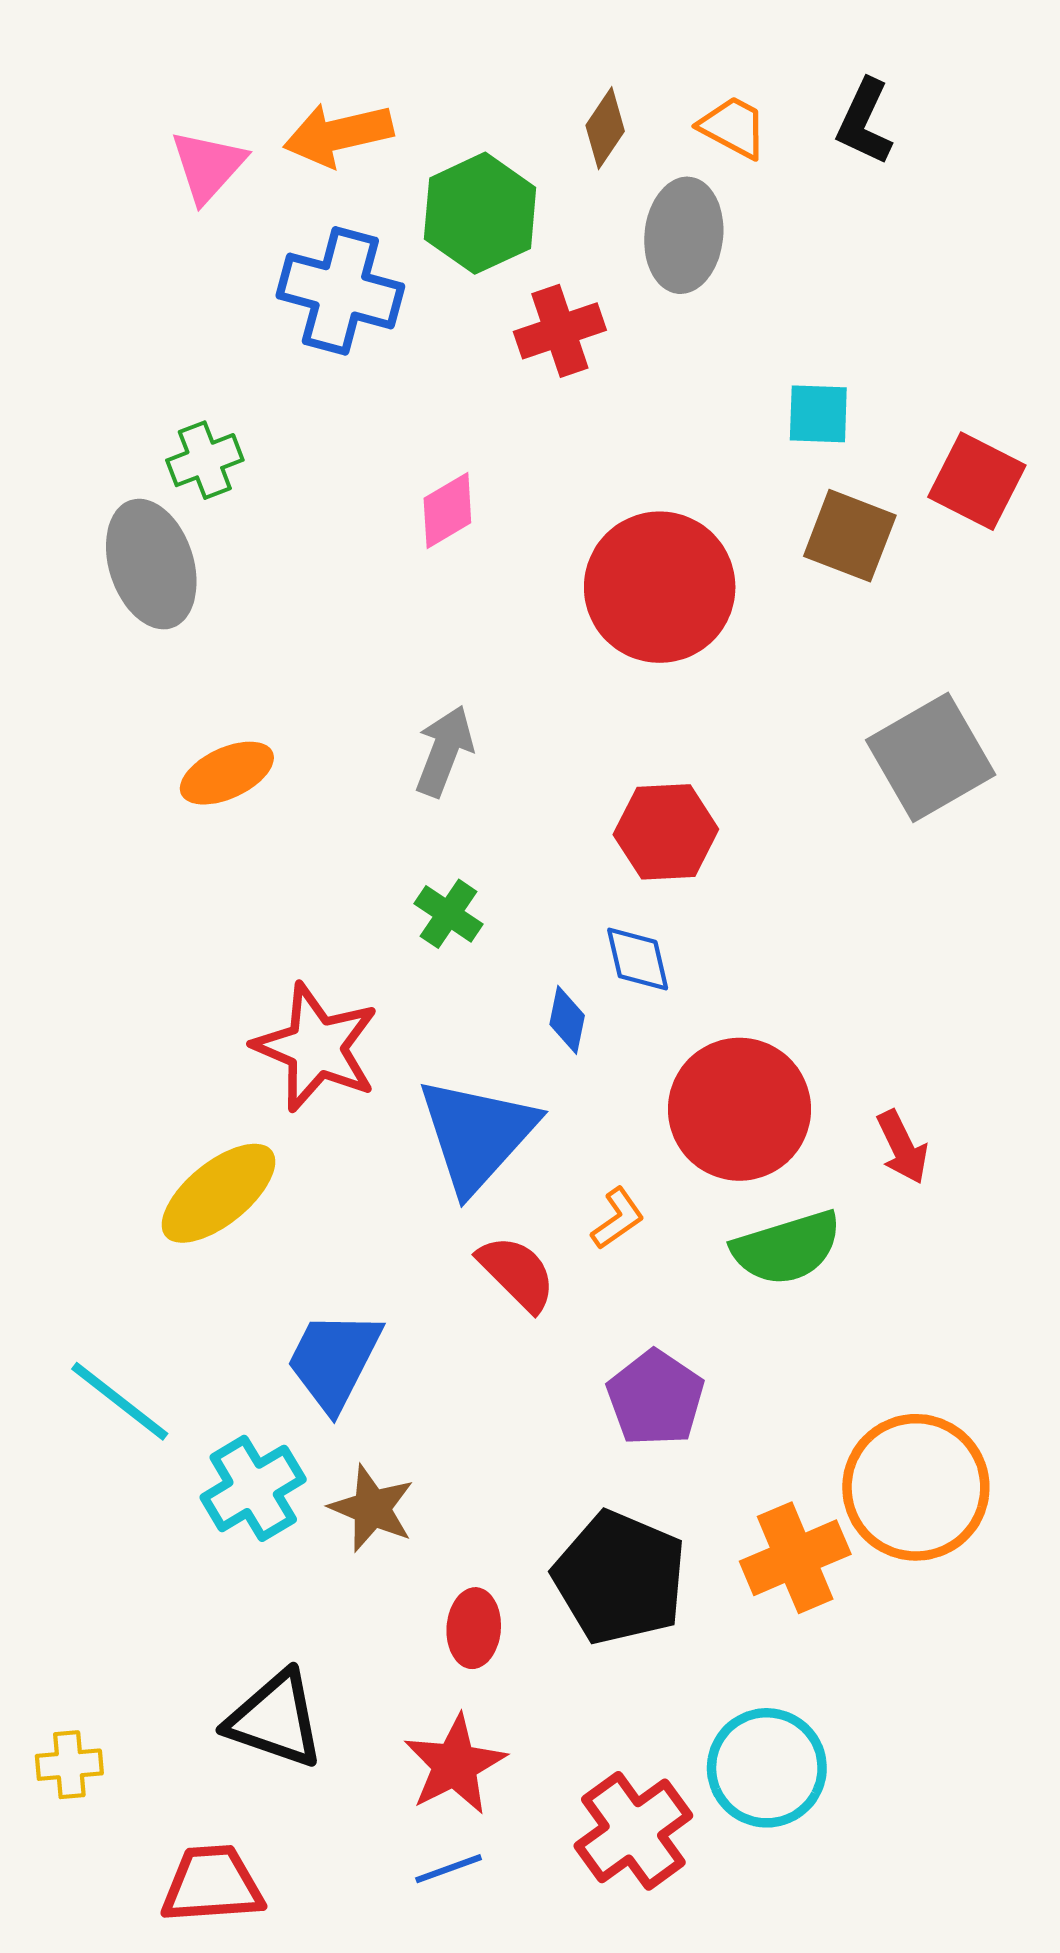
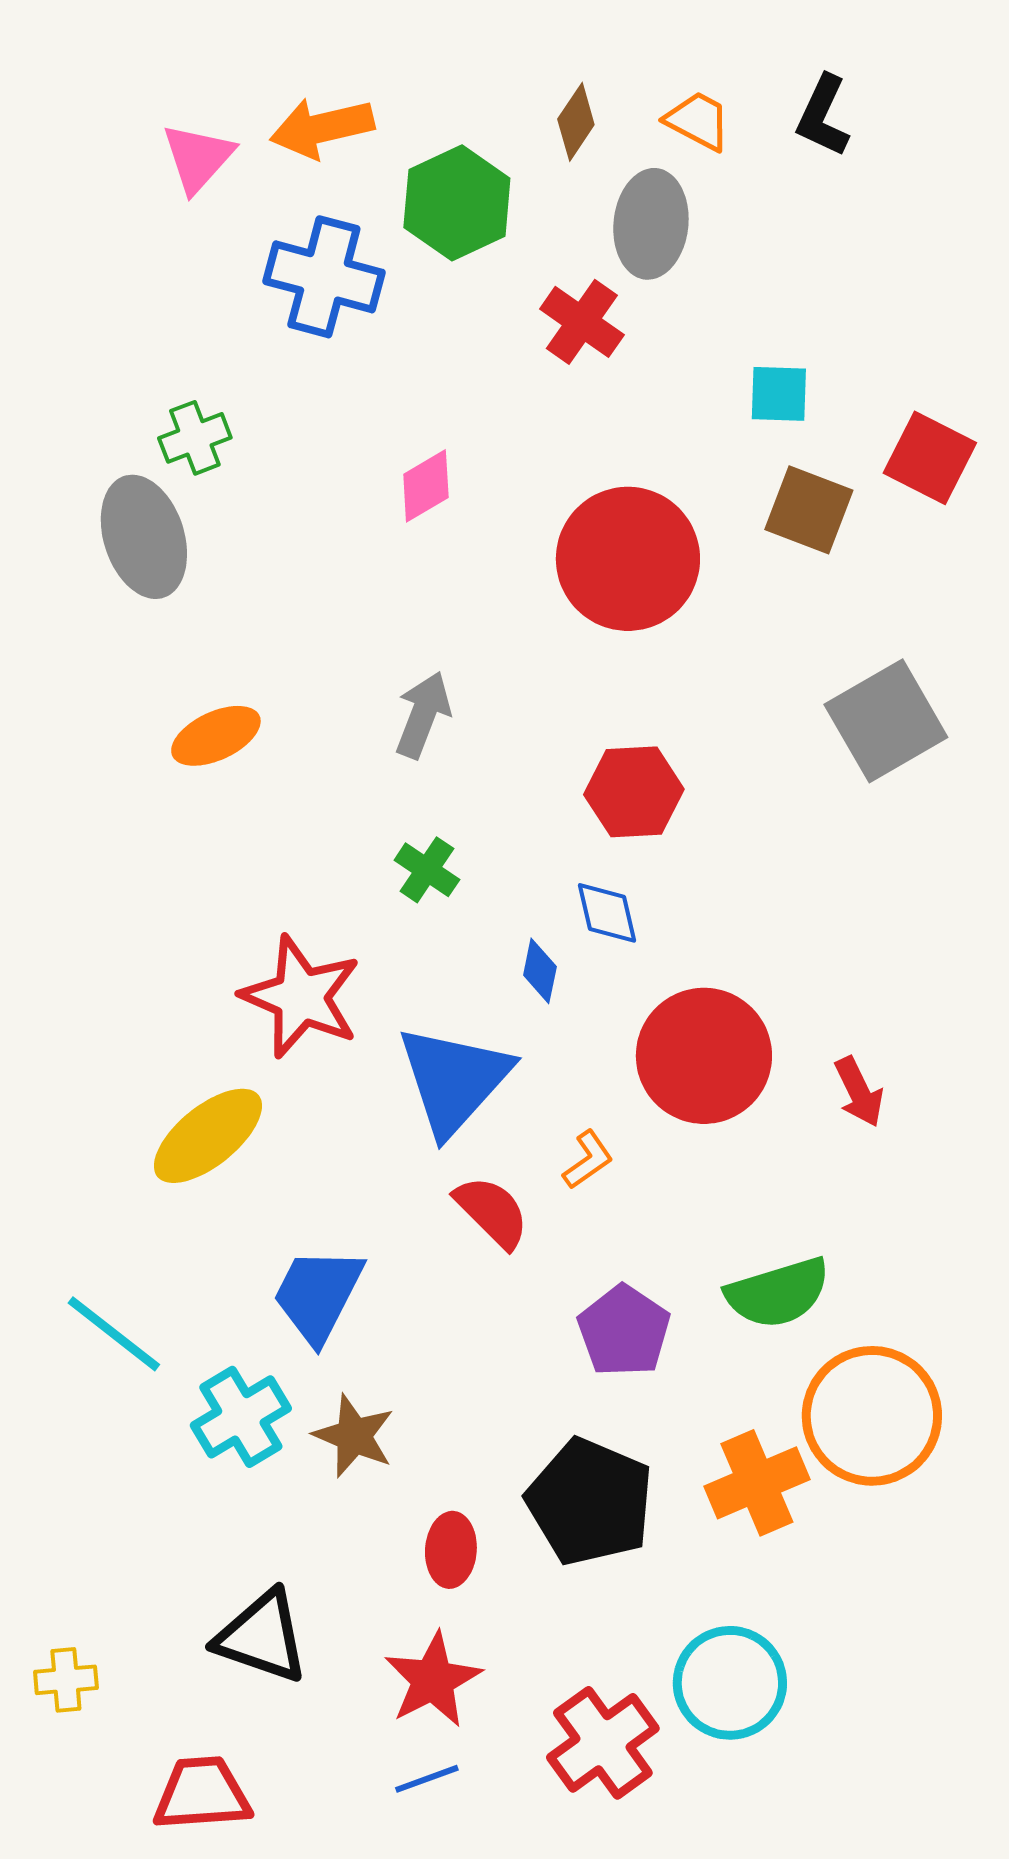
red cross: (560, 331) -> (582, 322), moved, turned -36
green semicircle: (787, 1248) -> (778, 1293), moved

